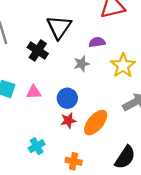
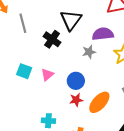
purple semicircle: (97, 42) -> (103, 34), size x1.5
pink triangle: (34, 92) -> (47, 75), turned -40
cyan cross: (37, 146) -> (48, 121), turned 32

